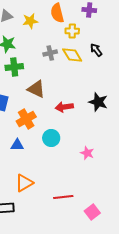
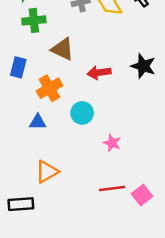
pink star: (87, 153) -> (112, 143), moved
red line: (63, 197) -> (112, 188), moved
pink square: (92, 212) -> (142, 195), moved

